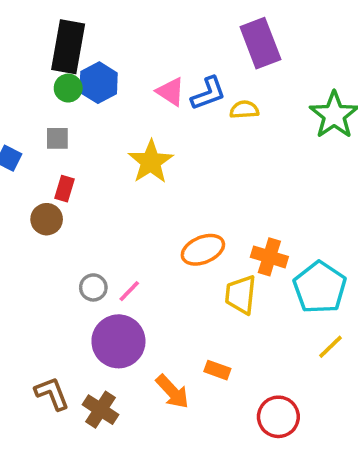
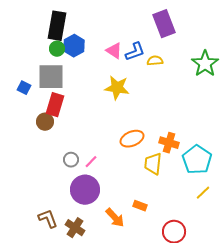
gray square: (57, 138) -> (51, 77), size x2.0
yellow star: (151, 162) -> (117, 88), moved, turned -30
red rectangle: (65, 189) -> (55, 105), size x1.6

